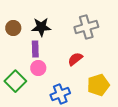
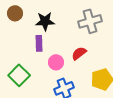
brown circle: (13, 28) -> (15, 13), moved
pink circle: (38, 68) -> (56, 62), moved

